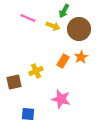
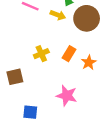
orange star: (81, 57) -> (89, 62), moved
yellow cross: (36, 71) -> (41, 54), moved

